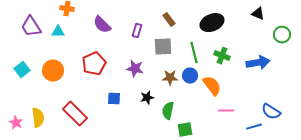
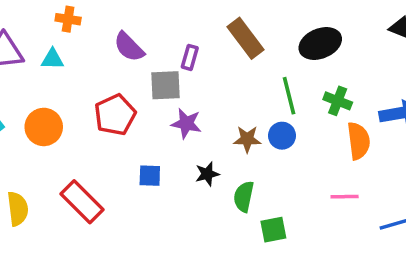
brown rectangle: (169, 20) -> (245, 38), size x1.6
gray square: (163, 47) -> (165, 85), moved
orange semicircle: (212, 86) -> (359, 141), moved, turned 30

